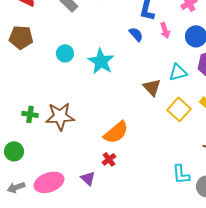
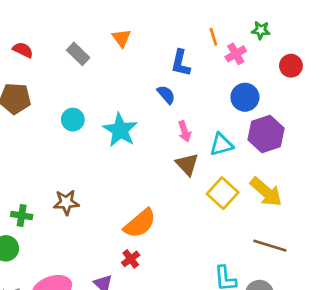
pink arrow: (165, 30) -> (185, 131), moved
green cross: (30, 114) -> (22, 215), moved
brown star: (60, 116) -> (66, 202), size x0.7

